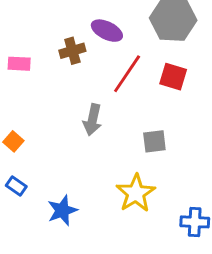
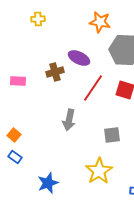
blue rectangle: (16, 186) -> (15, 157), moved

